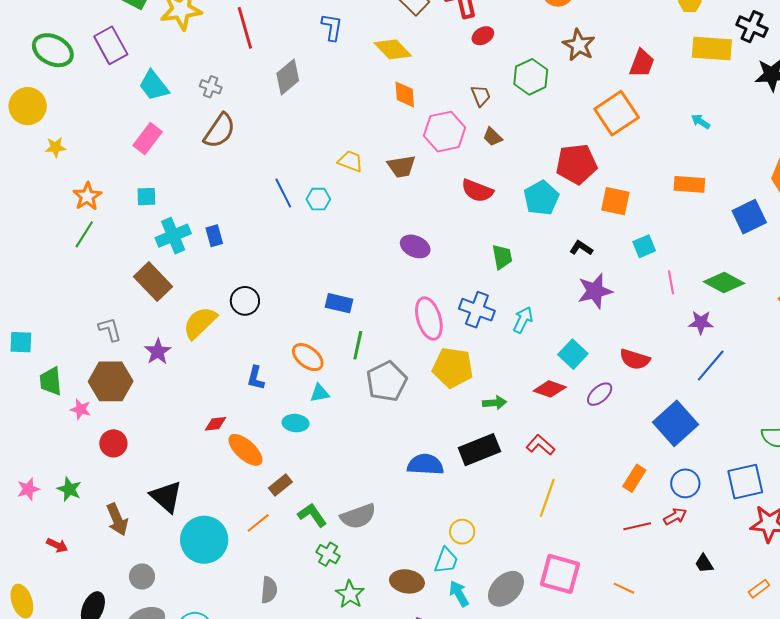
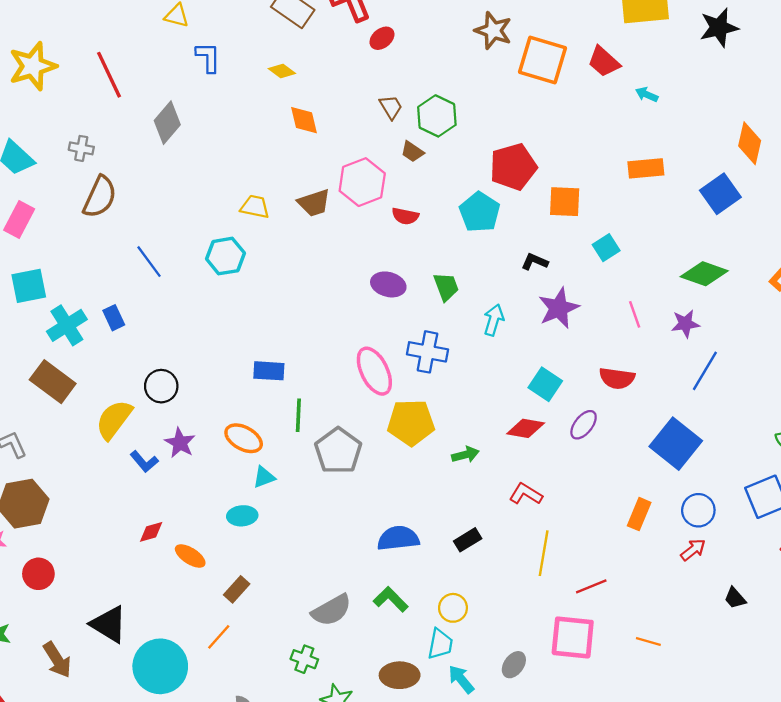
yellow diamond: (393, 49) -> (282, 71), size x0.6
red trapezoid: (642, 63) -> (604, 62), moved, turned 120
green hexagon: (531, 77) -> (437, 116), moved
orange square: (617, 113) -> (543, 60), moved, turned -30
pink hexagon: (445, 132) -> (362, 182), moved
red semicircle: (477, 191) -> (405, 216), size x0.7
blue line: (283, 193) -> (149, 262), moved
cyan square: (146, 197) -> (29, 286), size x1.5
cyan hexagon: (318, 199) -> (225, 256), size x1.4
purple ellipse: (415, 246) -> (388, 284), moved
pink line: (671, 282) -> (635, 314), moved
cyan arrow: (523, 320) -> (494, 320), moved
purple star: (158, 352) -> (180, 443), moved
blue L-shape: (256, 378) -> (144, 462), moved, turned -45
orange ellipse: (245, 450) -> (190, 556), size x0.7
black rectangle: (479, 450) -> (468, 540), moved, size x0.6
green L-shape: (312, 515) -> (391, 599), moved
red line: (637, 526) -> (591, 586), moved
gray ellipse: (506, 589) -> (514, 665), size x0.6

